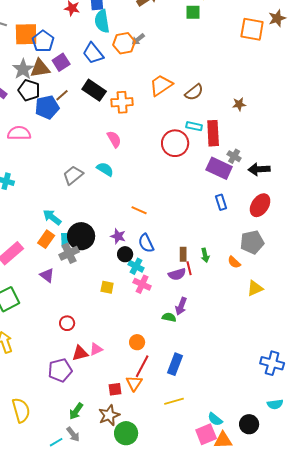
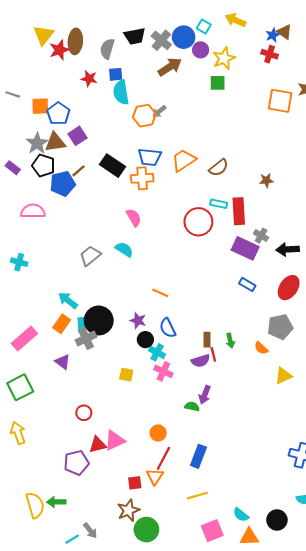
orange square: (26, 34) -> (40, 106), size x0.7
blue trapezoid: (93, 53) -> (150, 157), moved, turned -45
blue rectangle: (221, 202) -> (247, 284), turned -42
pink triangle: (96, 349) -> (115, 440), size x1.5
green arrow: (76, 411) -> (56, 502), moved, turned 54
pink square: (206, 434) -> (212, 531), moved

